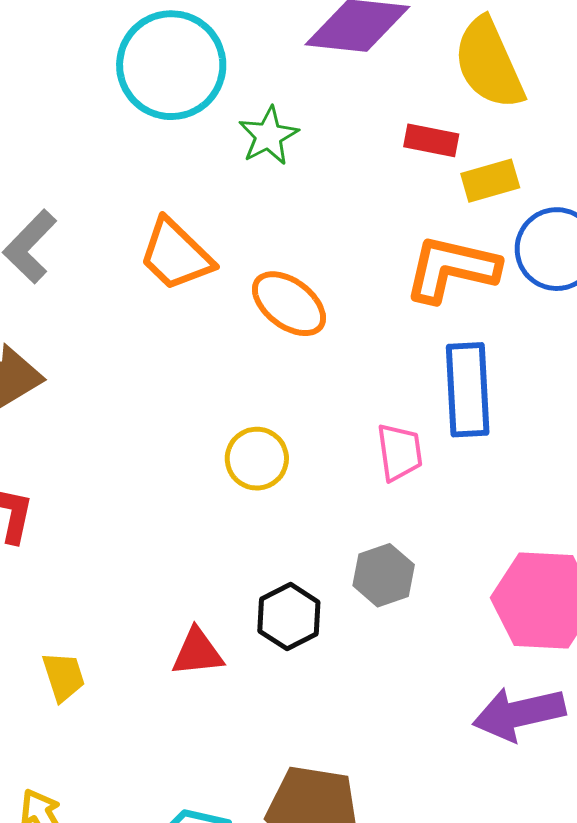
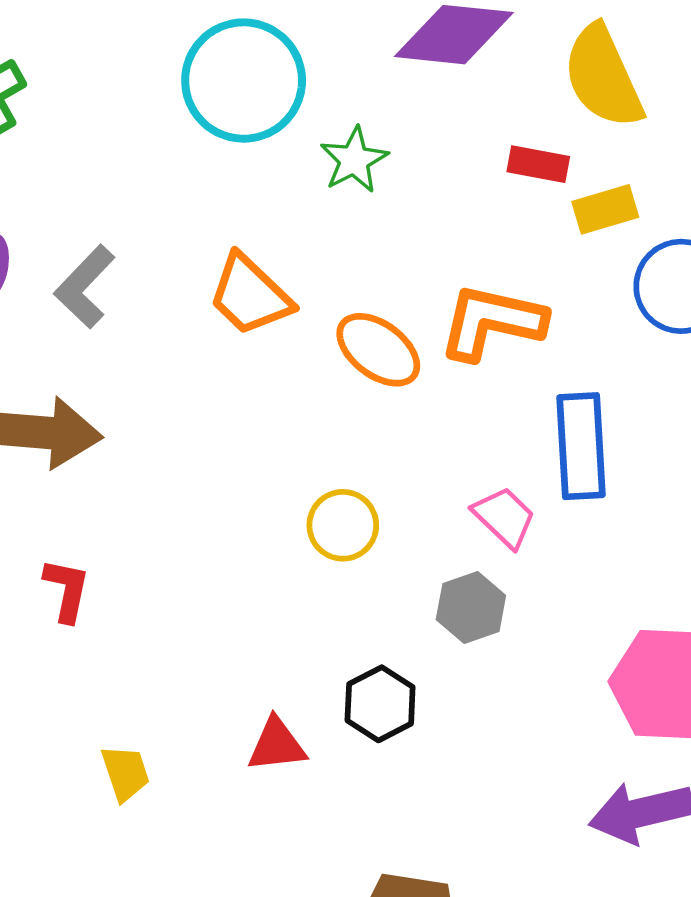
orange L-shape: (452, 269) -> (492, 322), moved
pink trapezoid: (400, 452) -> (504, 517), turned -38
gray hexagon: (384, 575) -> (471, 608), moved

